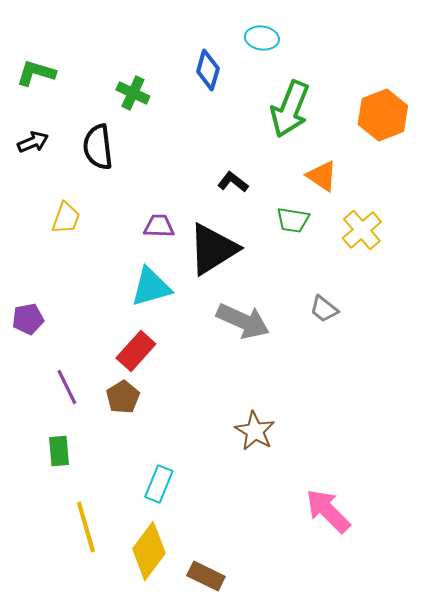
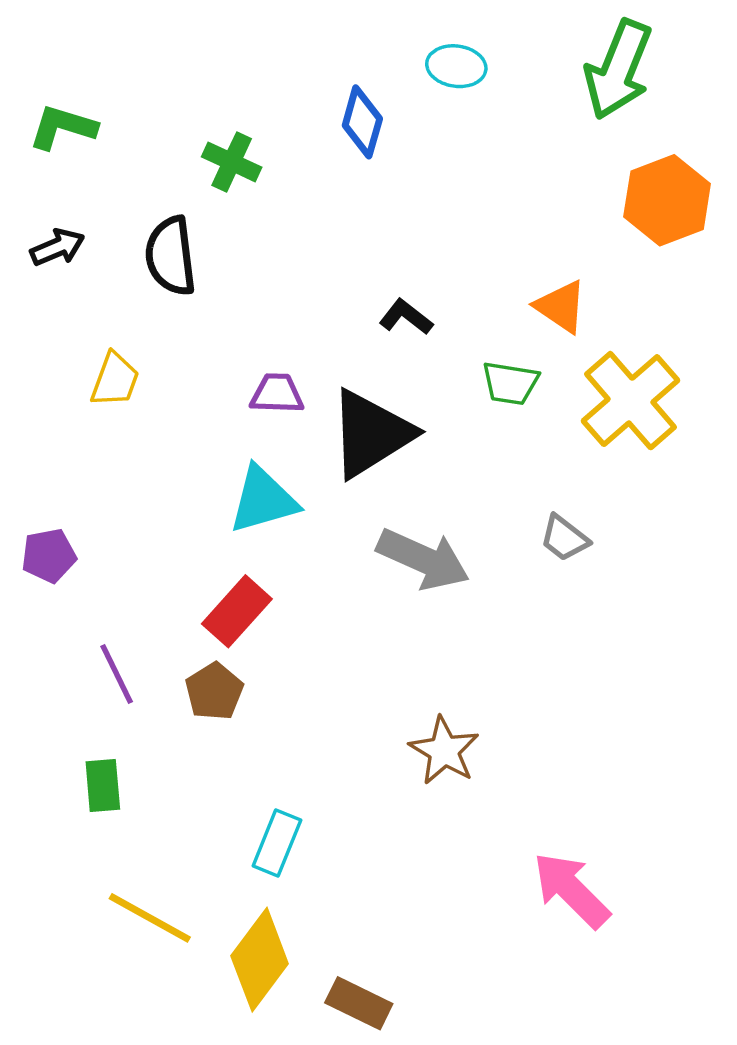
green arrow: (290, 109) -> (618, 70), moved
yellow cross: (362, 230) -> (631, 401), size x1.4
yellow line: (86, 527) -> (150, 918), turned -45

